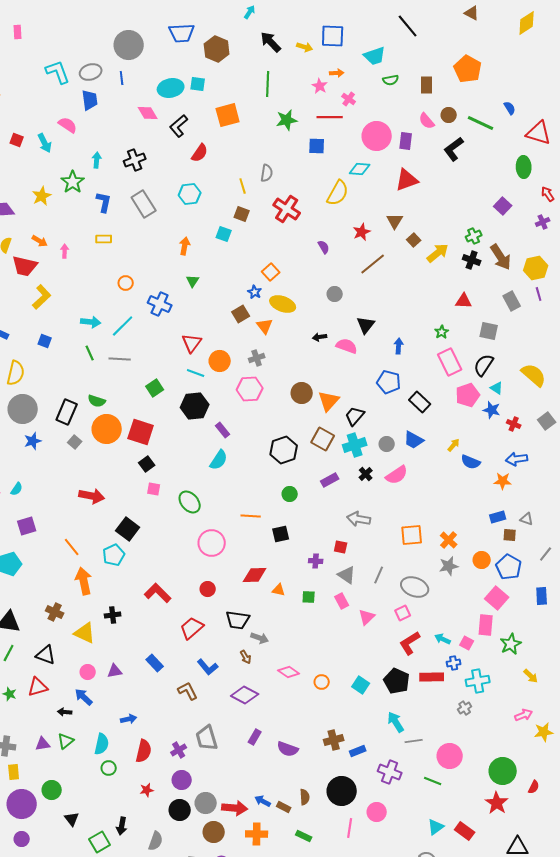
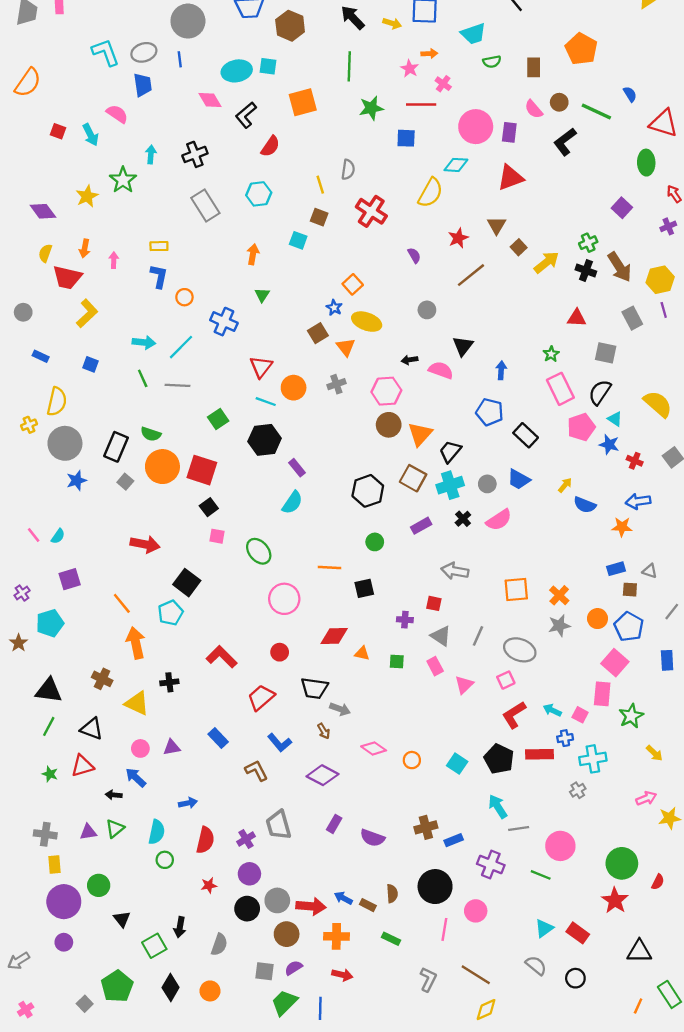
blue L-shape: (104, 202) -> (159, 276), moved
orange arrow: (40, 241) -> (85, 248), turned 70
pink hexagon: (250, 389) -> (386, 391), moved

